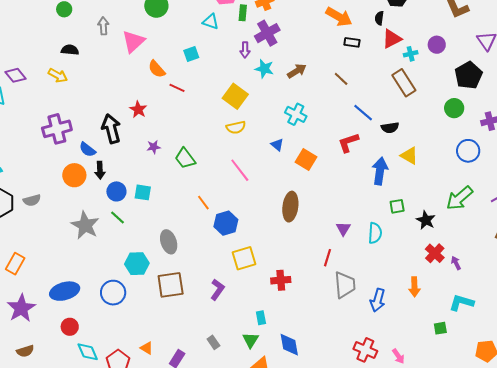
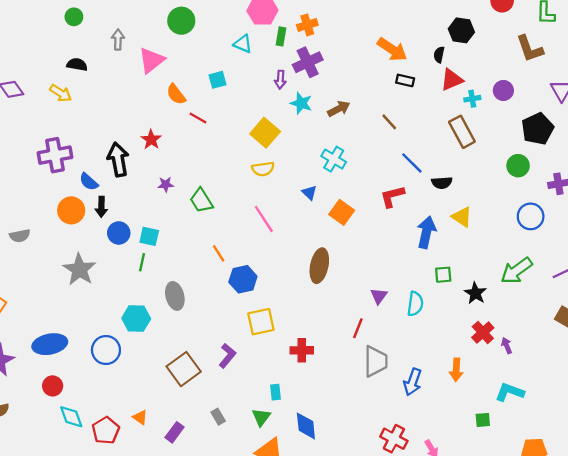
green line: (117, 218) -> (142, 262), moved, turned 56
brown square: (171, 285) -> (184, 369), moved, turned -32

